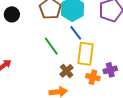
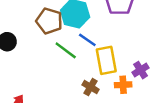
green line: (51, 46) -> (66, 50), moved

